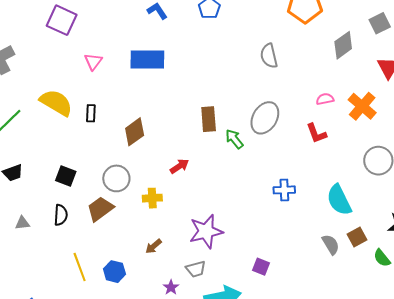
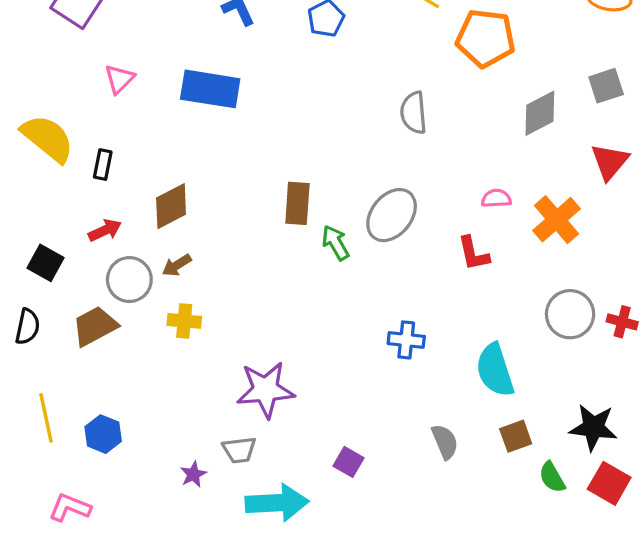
red arrow: (179, 166) -> (105, 230), moved
gray semicircle: (331, 244) -> (445, 442), moved
brown arrow: (153, 246) -> (177, 265), moved

